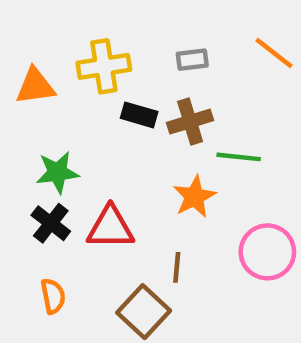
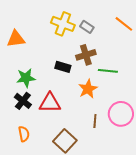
gray rectangle: (192, 60) -> (87, 27), turned 40
yellow cross: (104, 66) -> (63, 24), moved, turned 30
black rectangle: (139, 115) -> (63, 67), moved
brown line: (177, 267) -> (95, 121), moved

